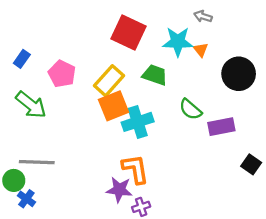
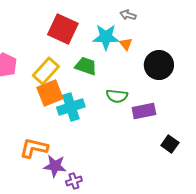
green semicircle: (190, 109) -> (117, 96), turned -35
orange L-shape: (135, 169) -> (34, 148), moved, turned -68

